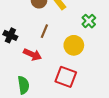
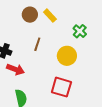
red arrow: (32, 54) -> (16, 69), moved

